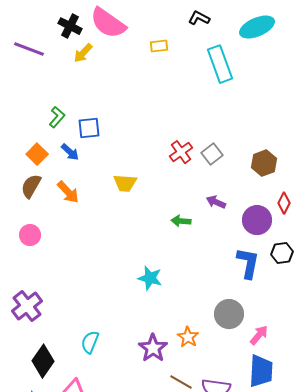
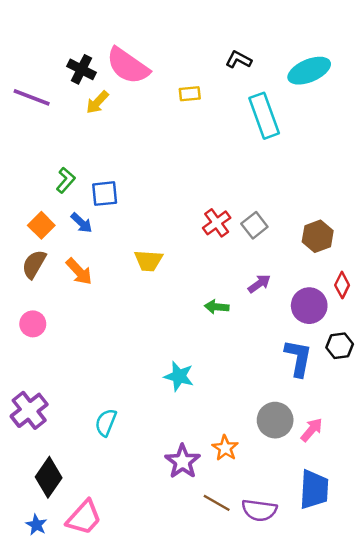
purple arrow: (216, 202) -> (259, 284), turned 120
pink arrow: (259, 335) -> (312, 430), moved
cyan semicircle: (90, 342) -> (106, 423), moved

